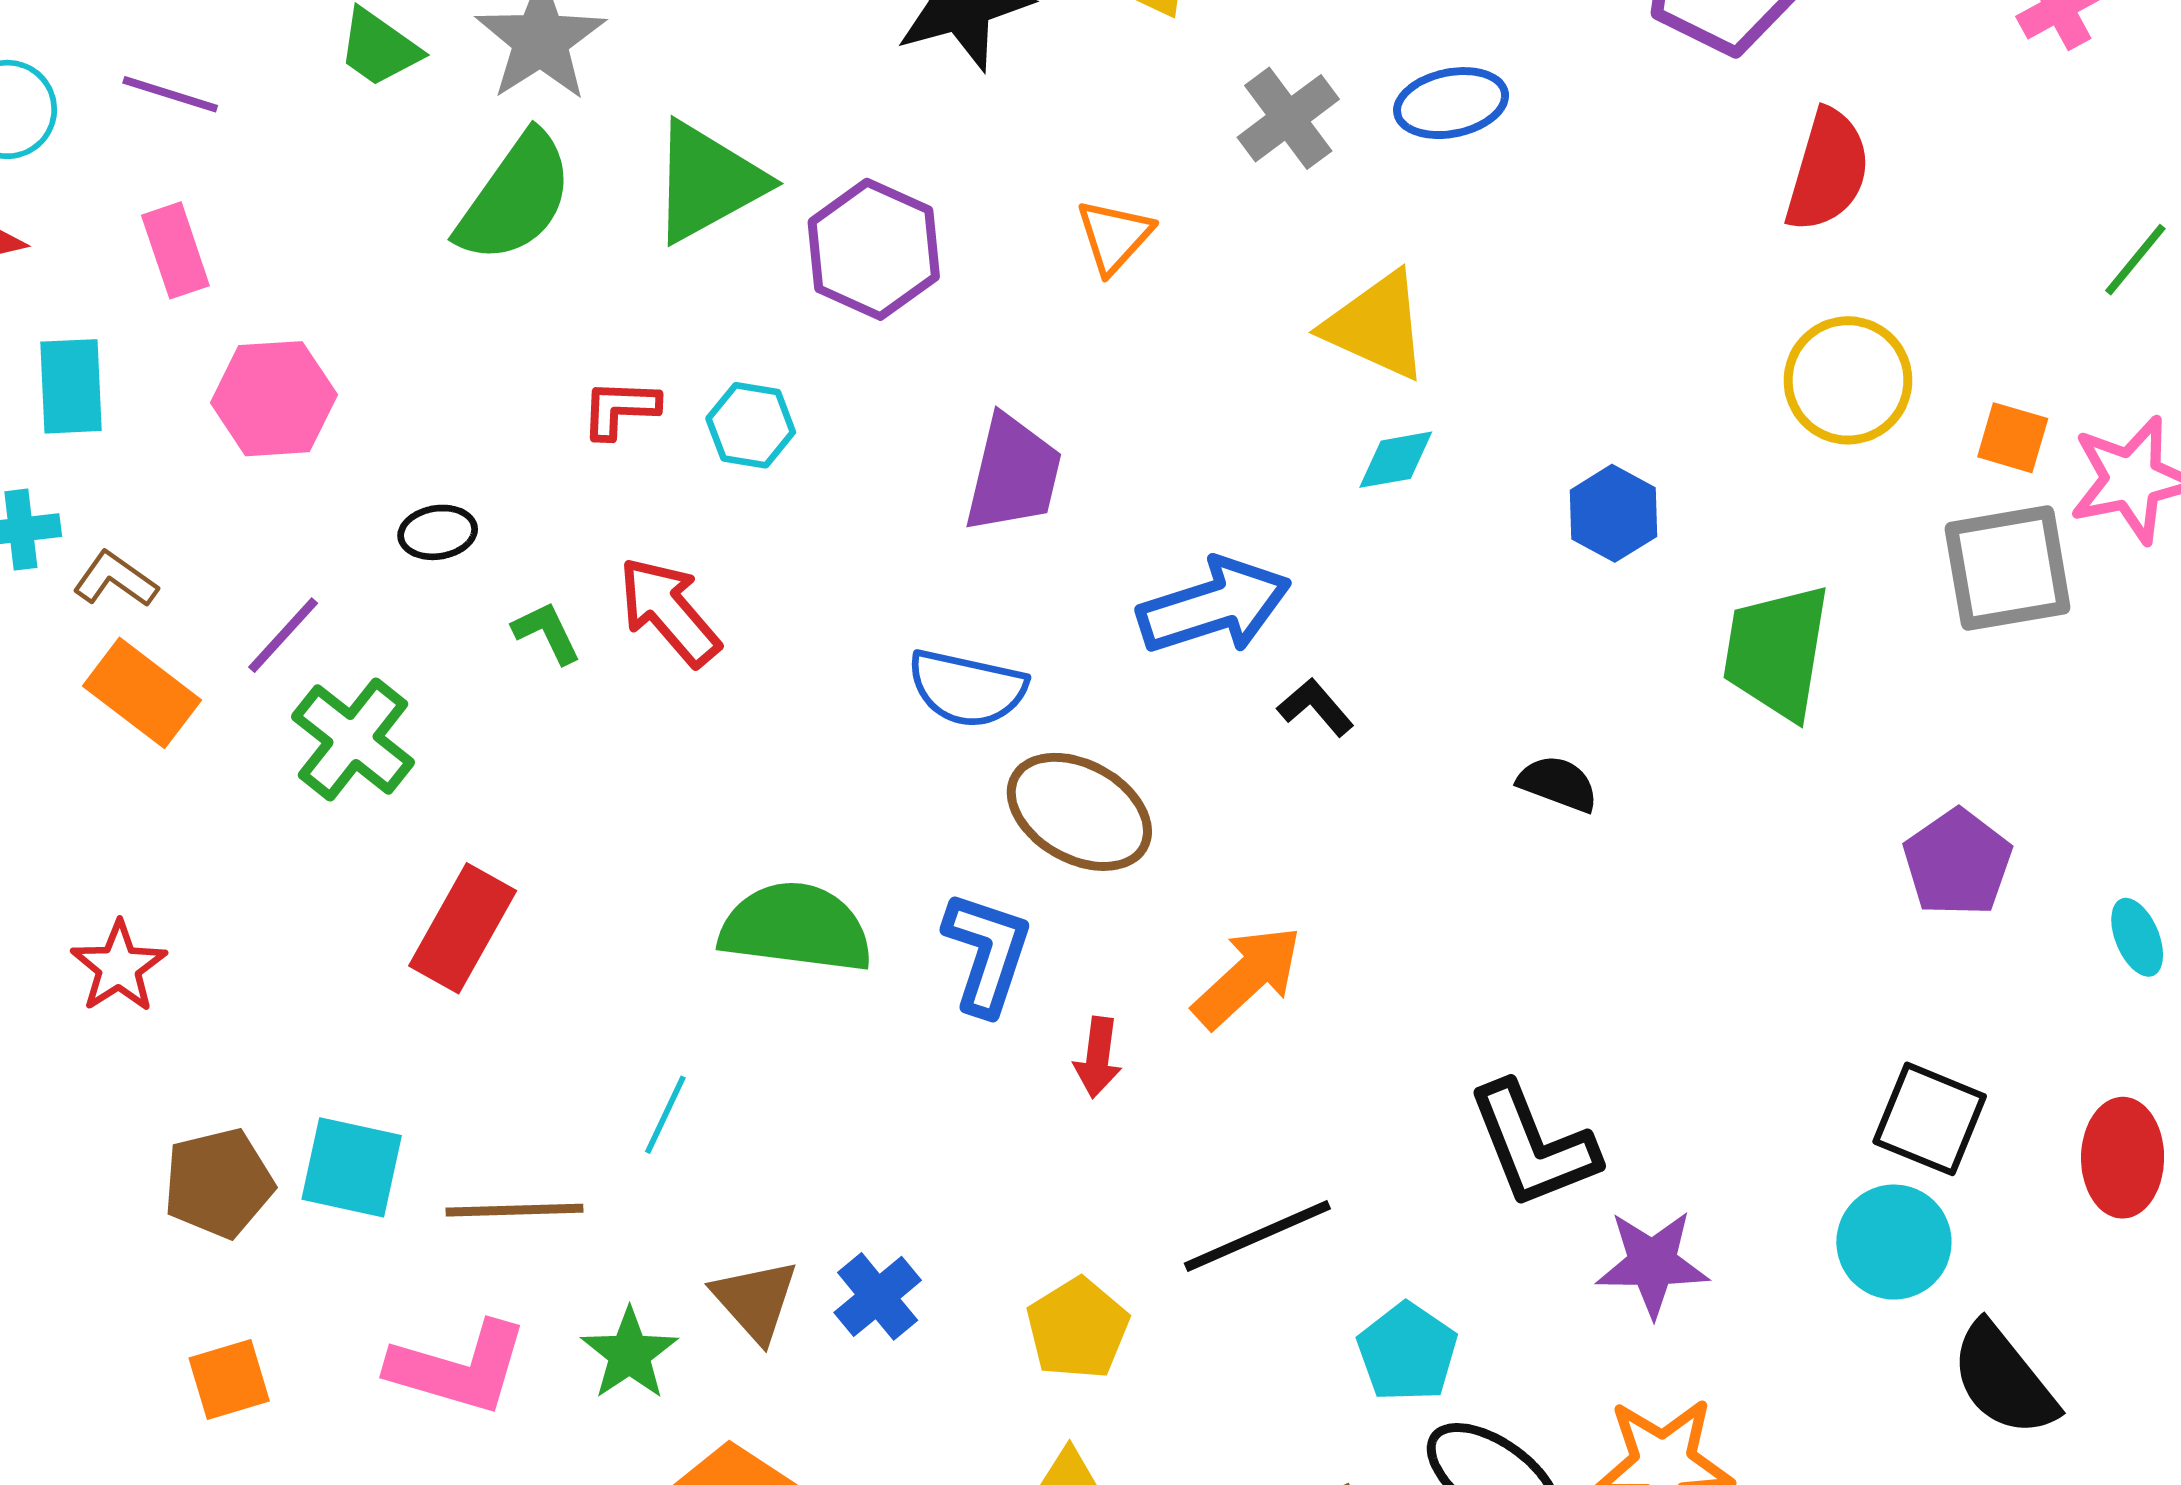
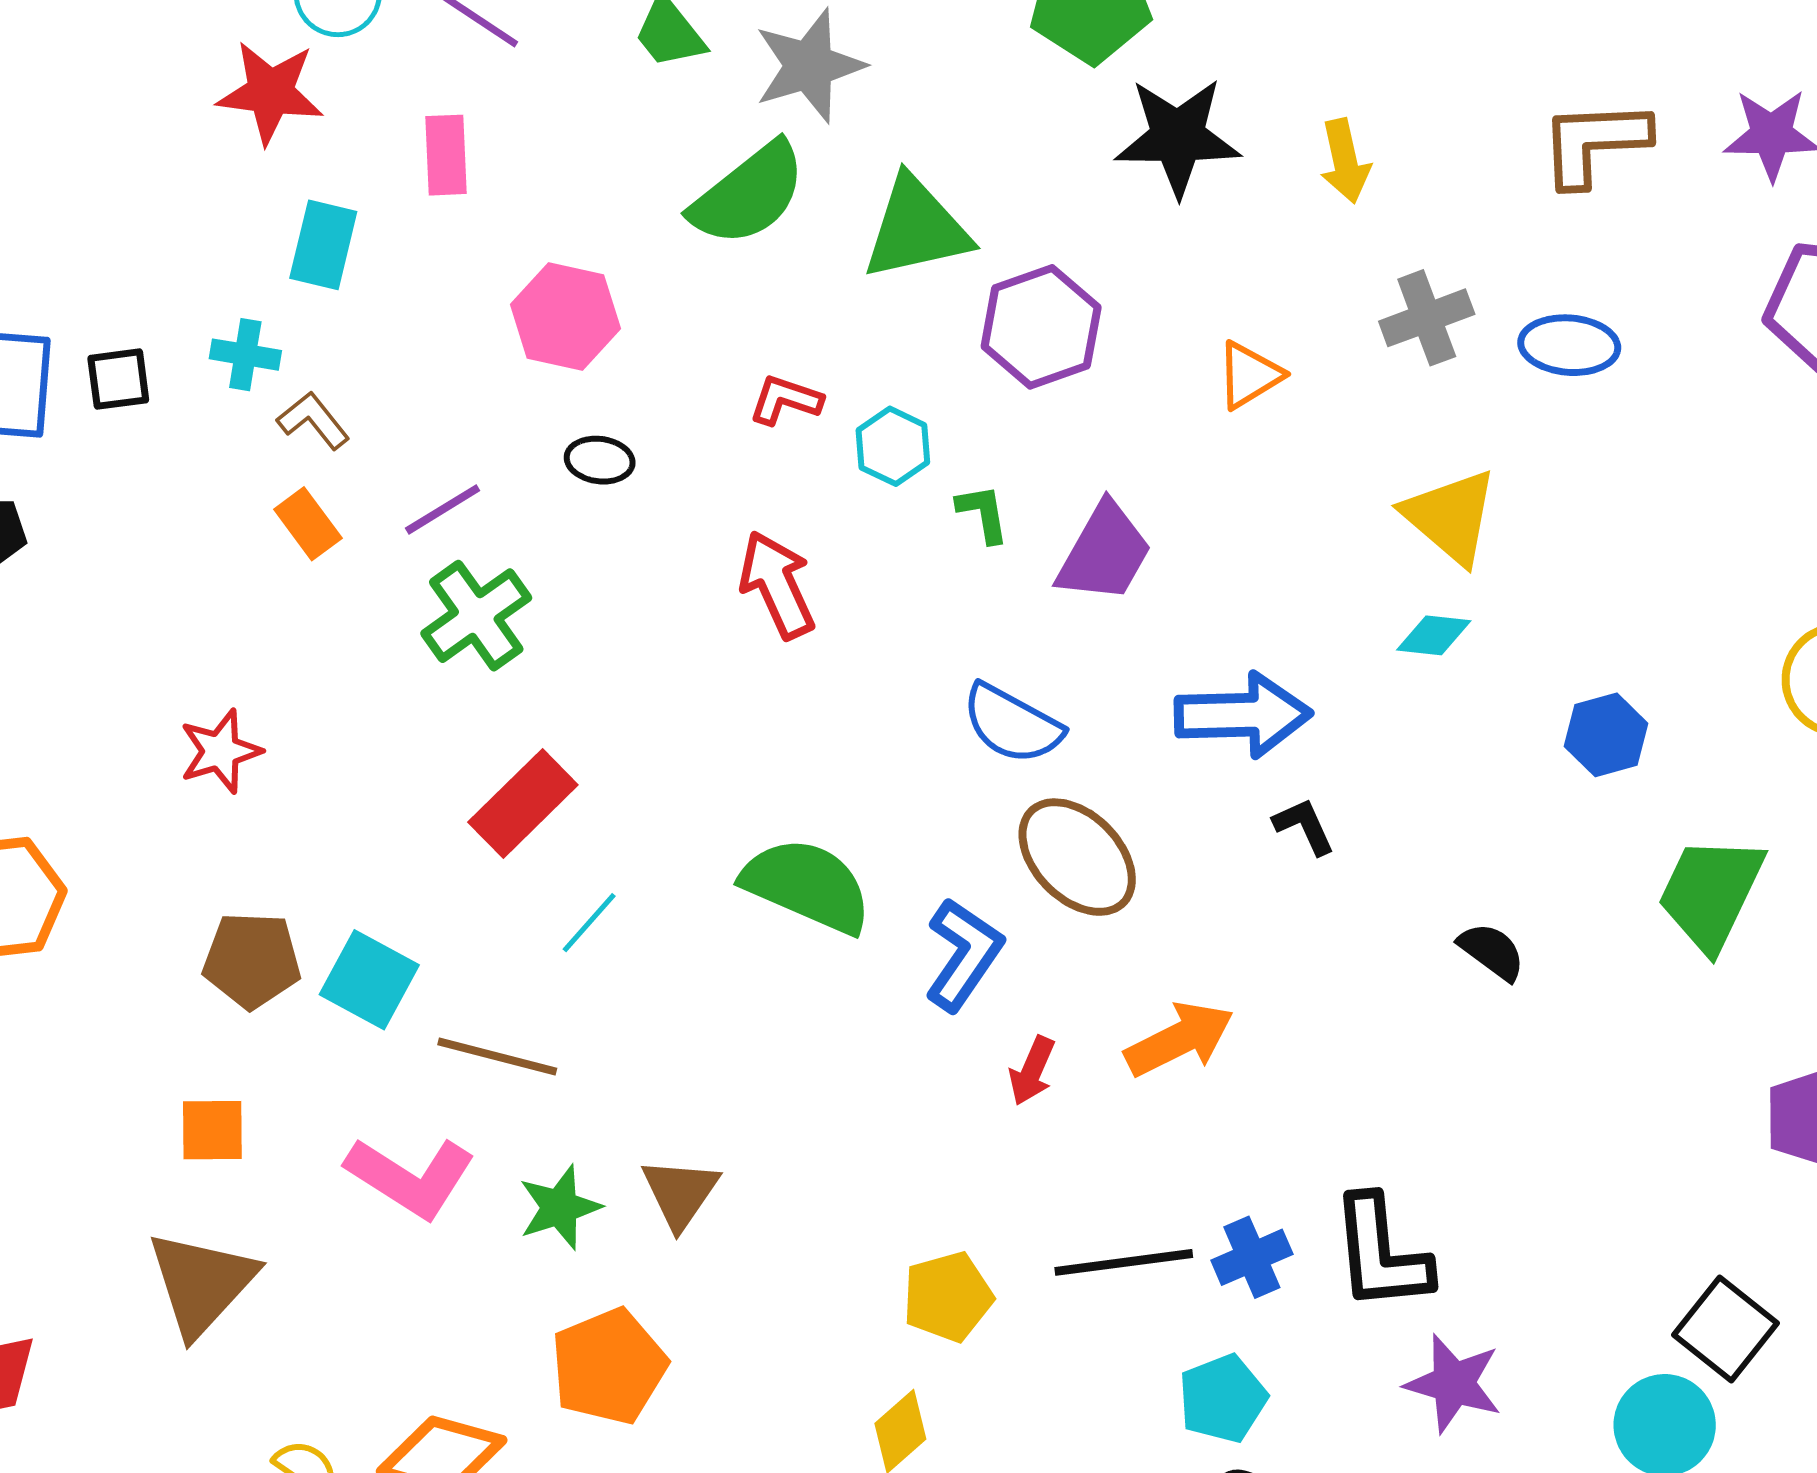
pink hexagon: (274, 399) -> (565, 316), moved
green L-shape: (547, 633) -> (983, 513), moved
orange rectangle: (142, 693) -> (308, 524), size x0.7
cyan line: (665, 1115) -> (589, 923), moved
blue cross: (878, 1296) -> (1252, 1257), moved

